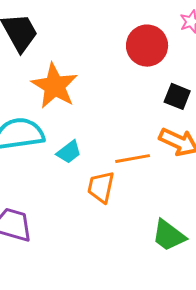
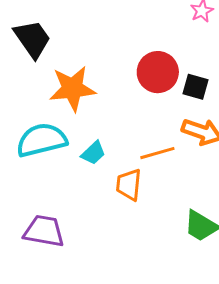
red circle: (147, 46) -> (158, 72), moved
orange star: (55, 86) -> (72, 89), turned -30

